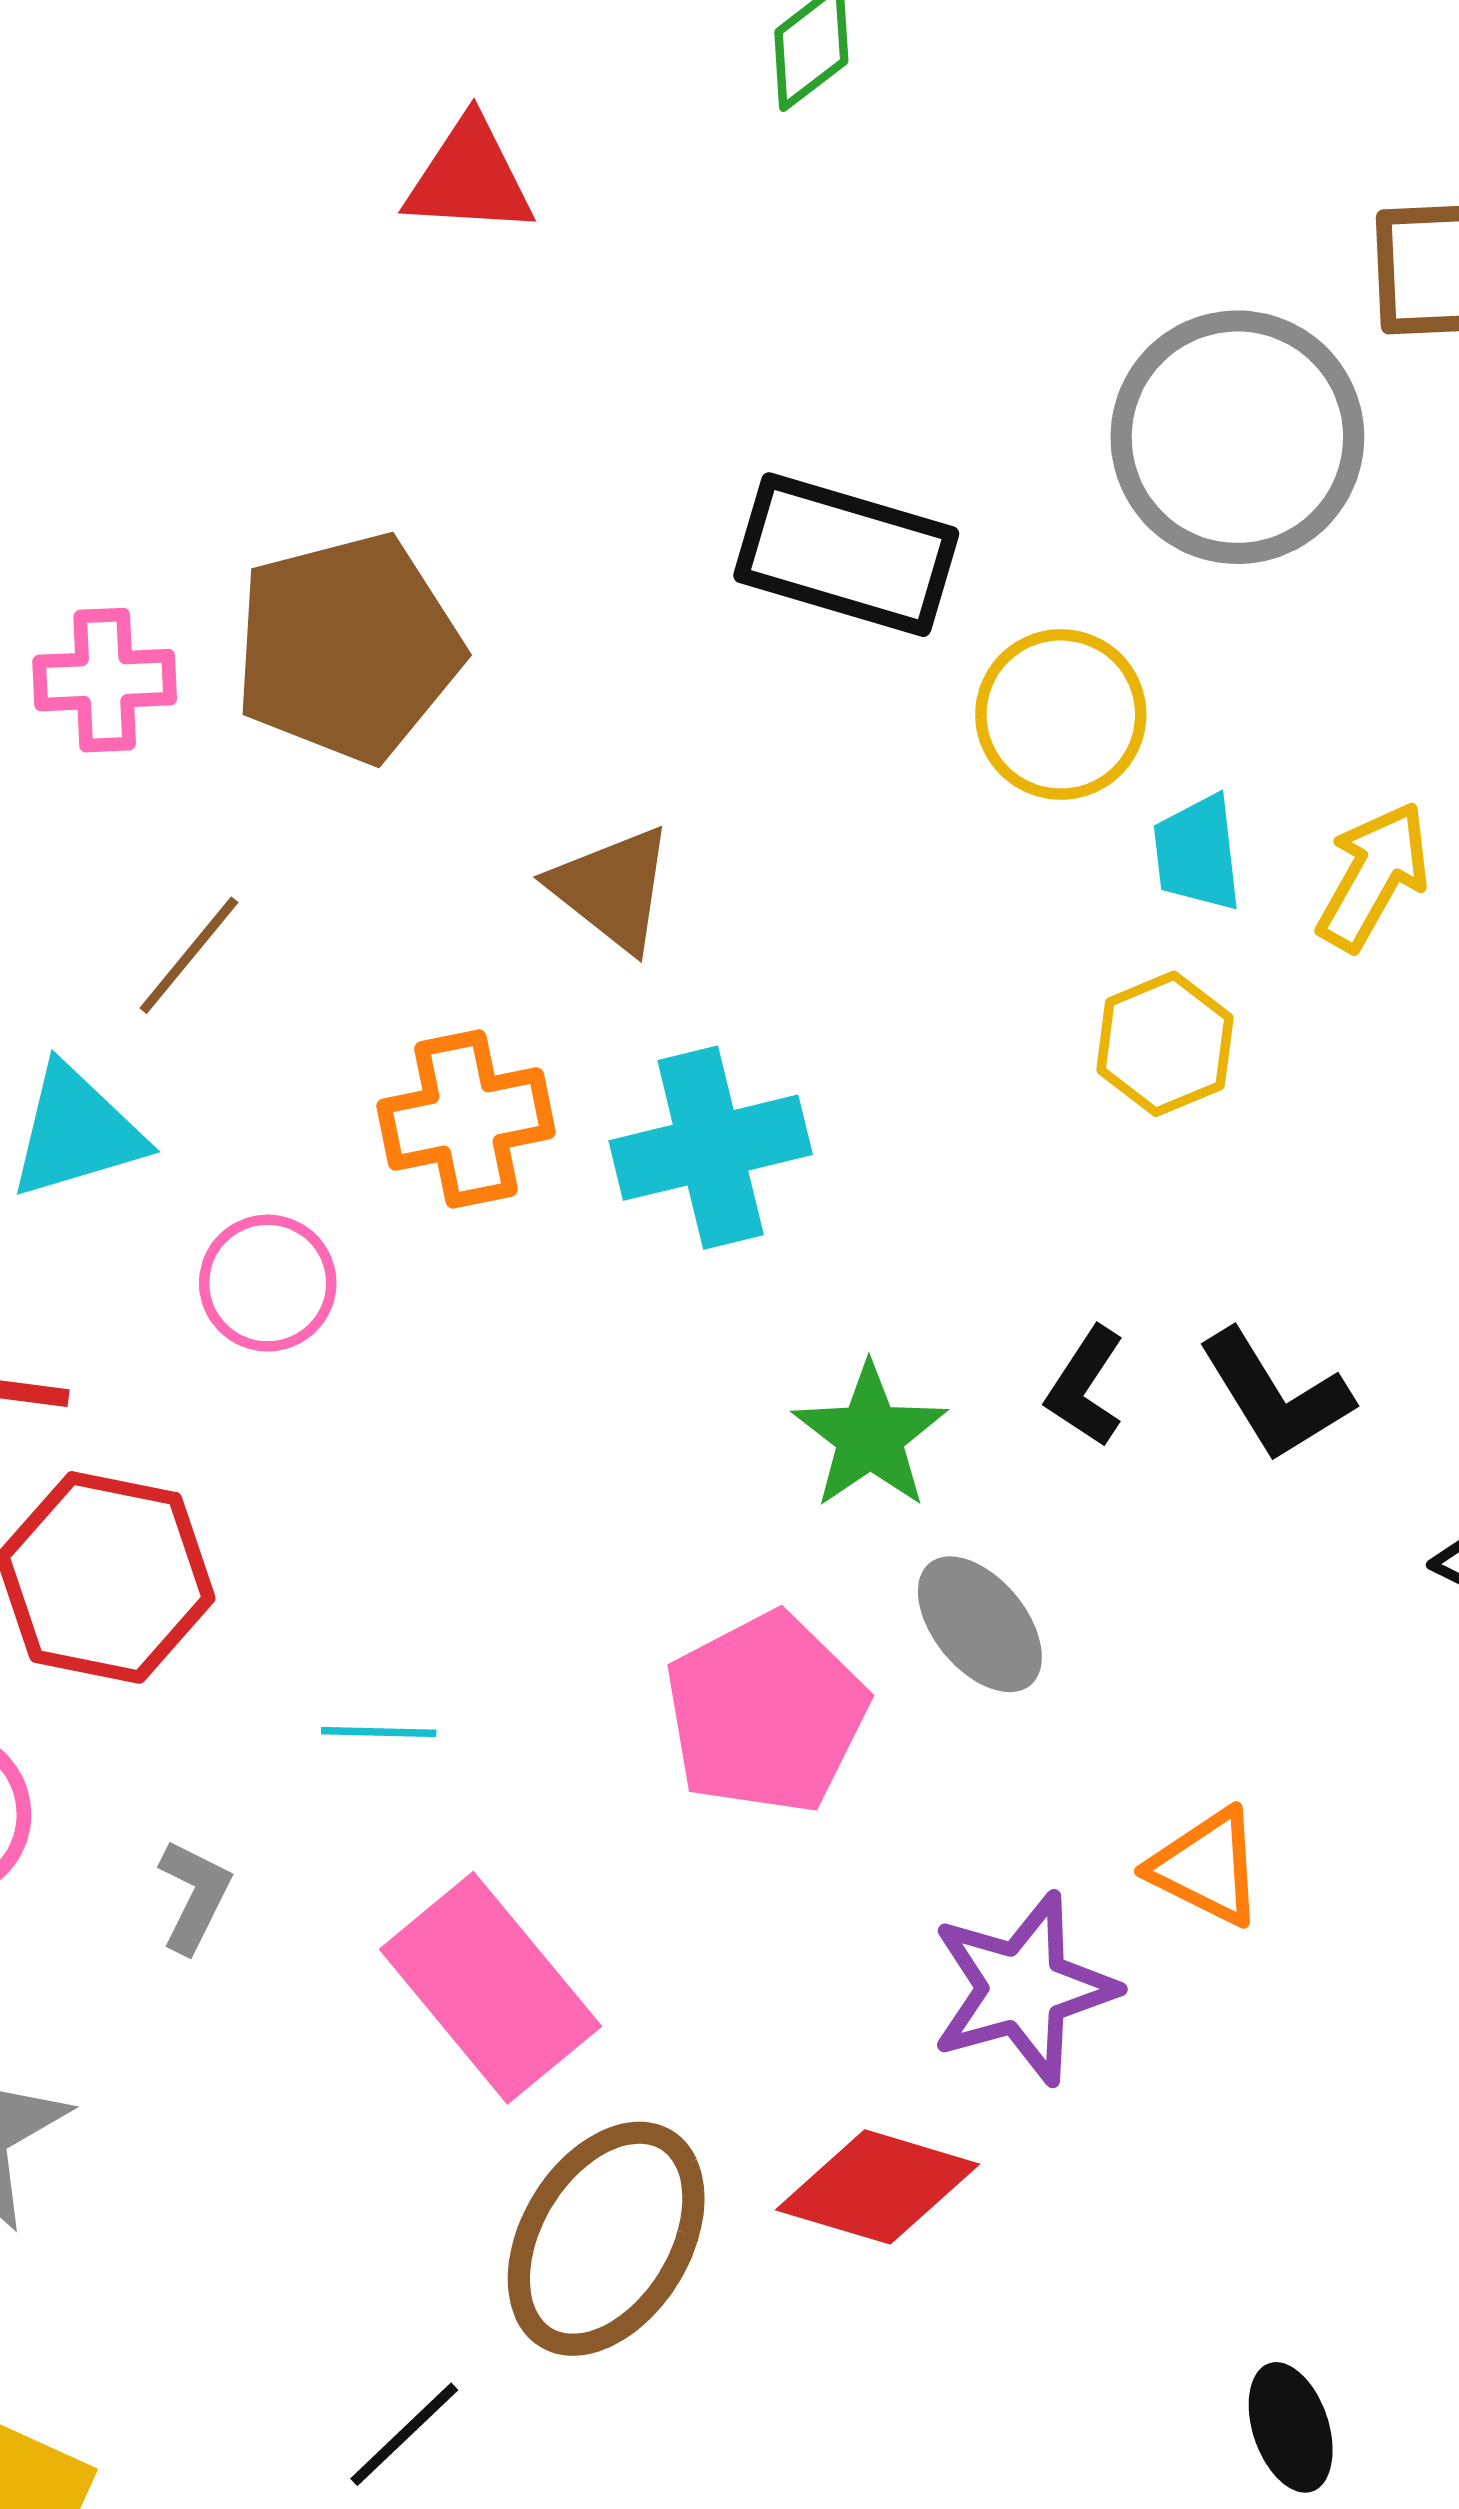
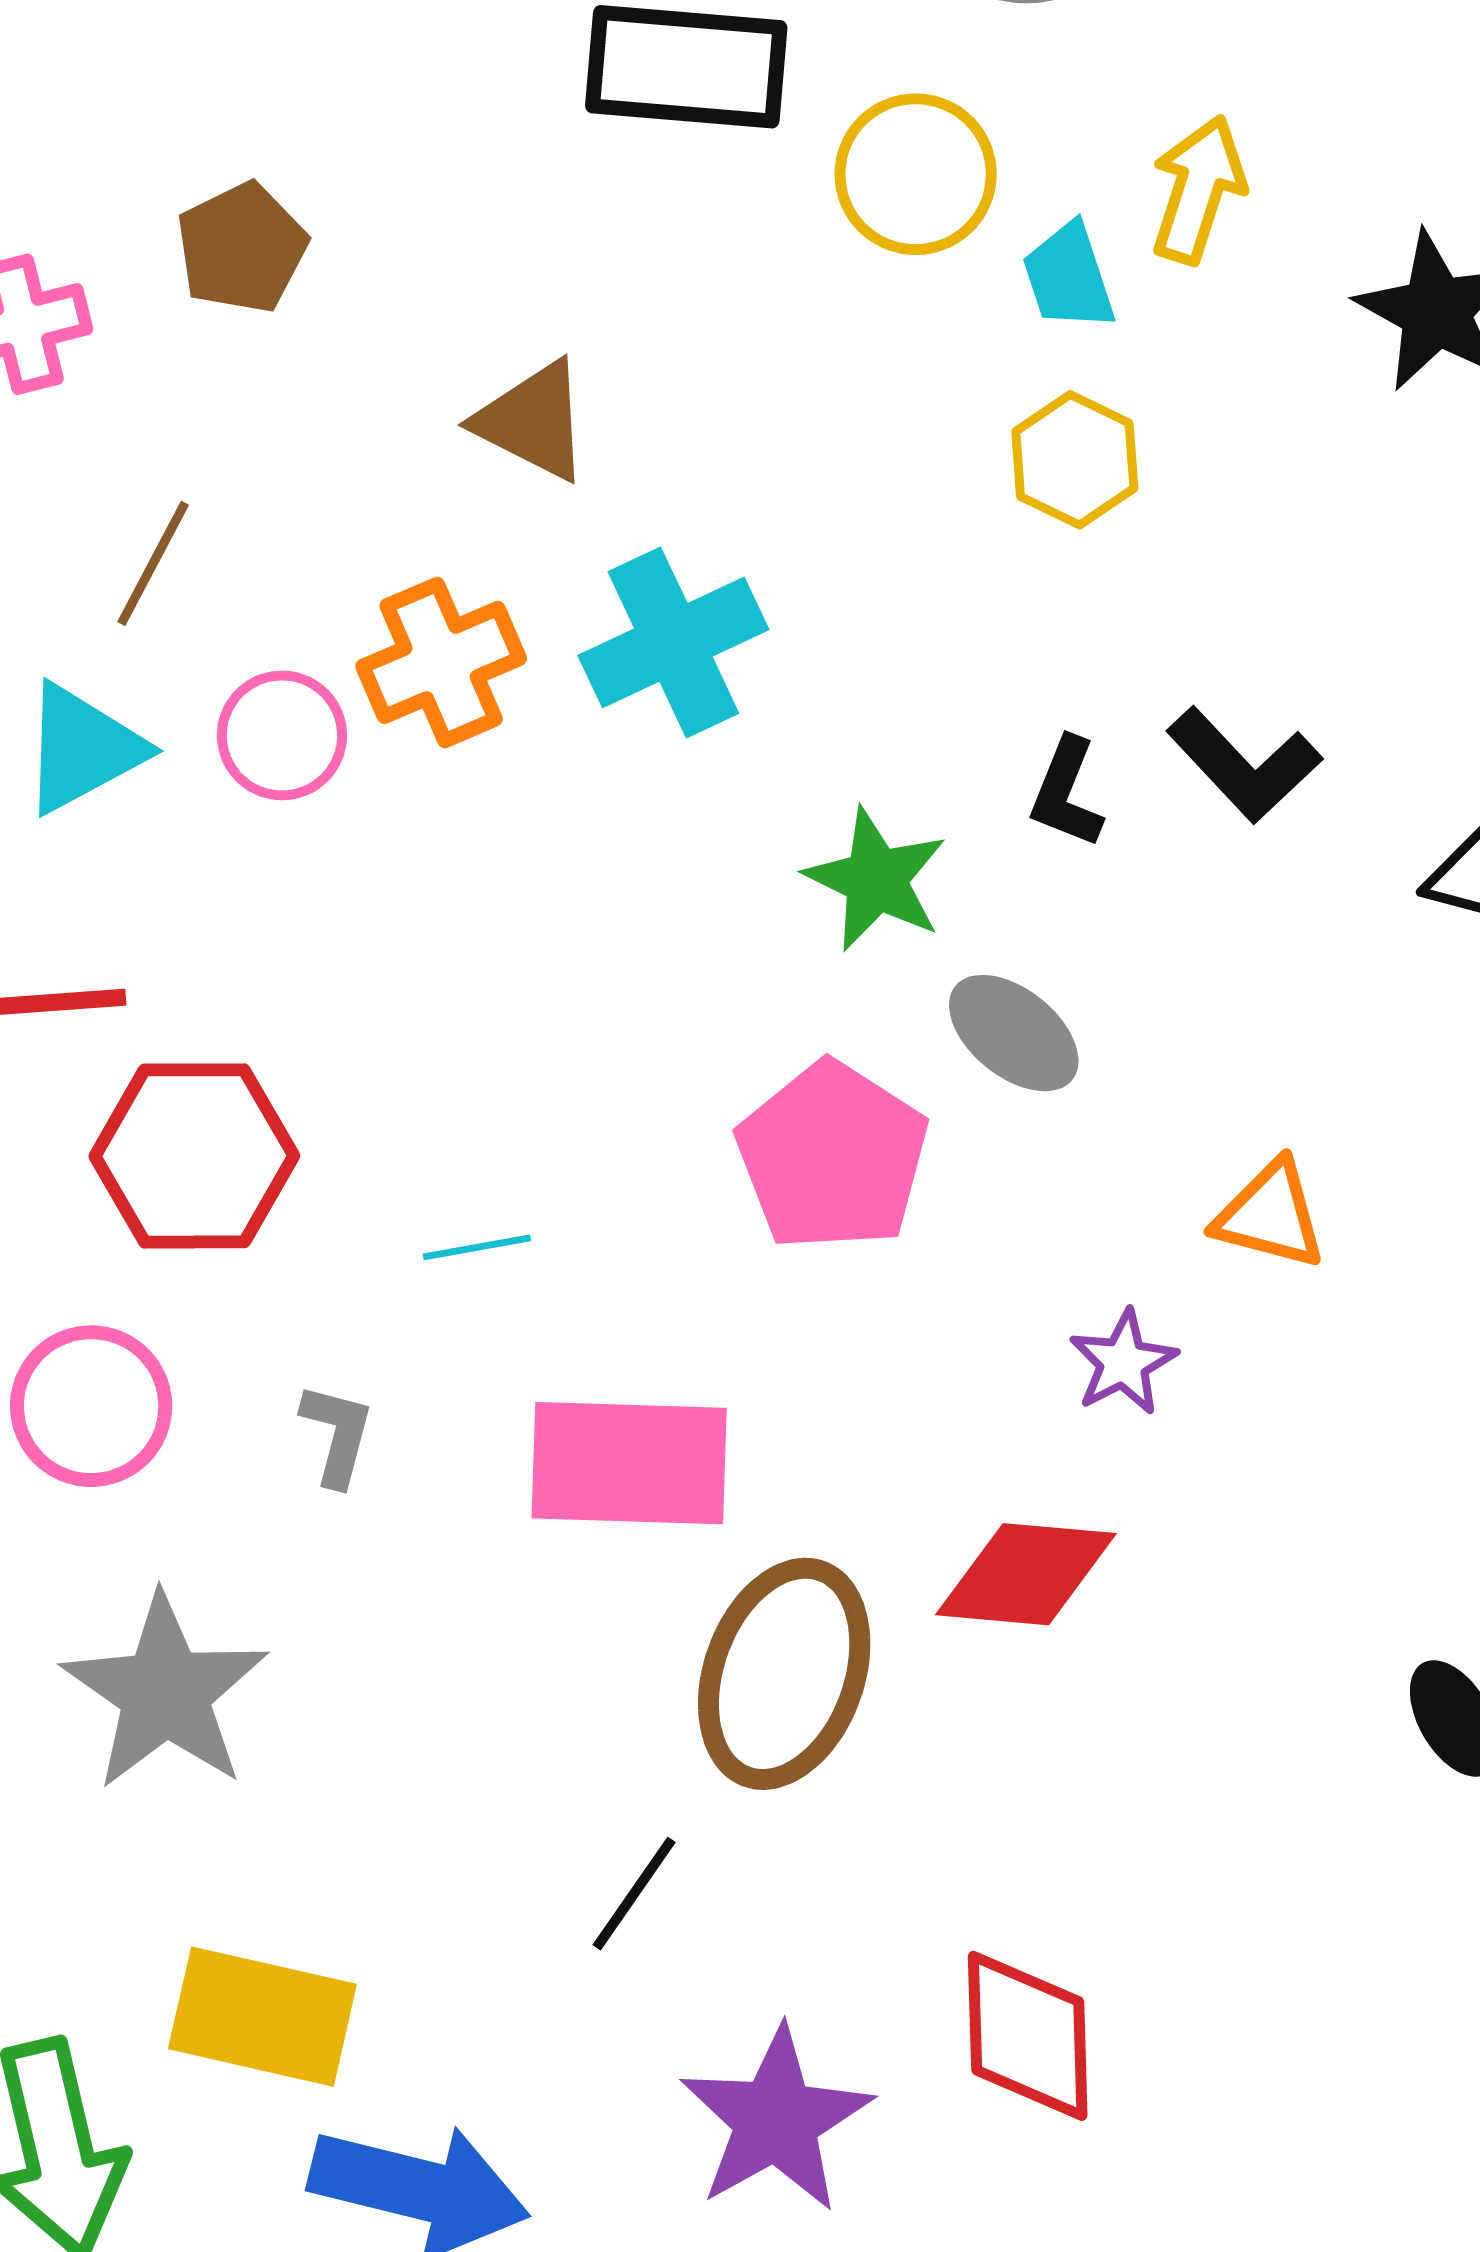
brown pentagon: (348, 648) -> (242, 248), size x0.6
yellow arrow: (1373, 876) -> (1198, 189), moved
pink circle: (268, 1283) -> (282, 735), moved
pink rectangle: (490, 1988) -> (629, 1463), turned -37
purple star: (1023, 1988) -> (1123, 1362), size x0.6

